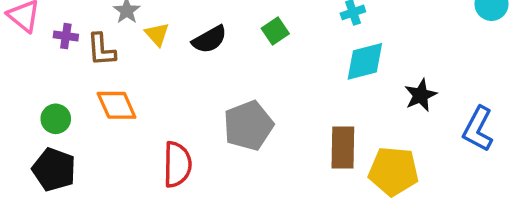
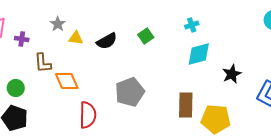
yellow triangle: (157, 34) -> (76, 38), turned -42
brown L-shape: (101, 50) -> (43, 63), moved
orange diamond: (117, 105) -> (67, 81), moved

